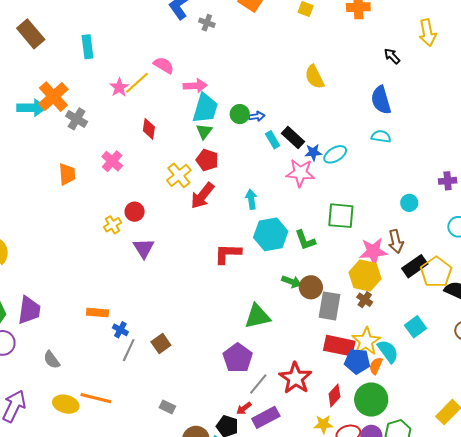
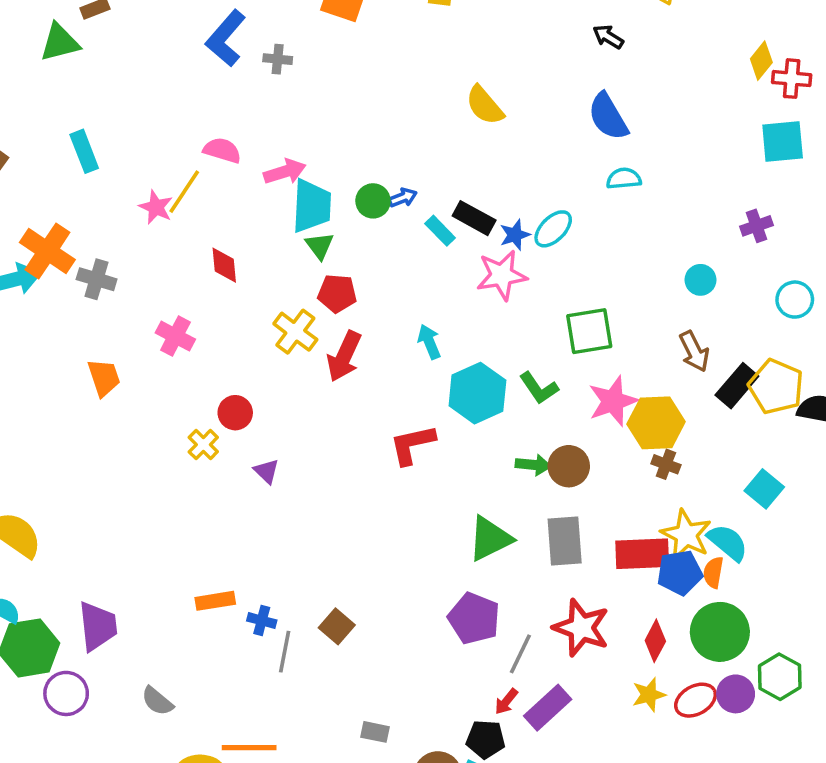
purple triangle: (144, 248) -> (266, 471), size x0.7
pink star: (373, 251) -> (613, 401), moved
gray rectangle: (330, 306) -> (565, 541), moved

